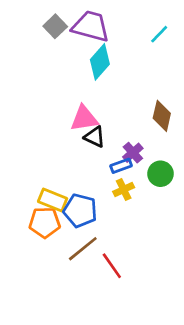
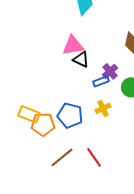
yellow cross: (124, 190) -> (103, 108), moved
yellow rectangle: (53, 200) -> (29, 114), moved
brown line: (83, 249) -> (62, 157), moved

